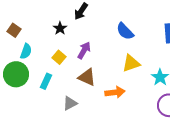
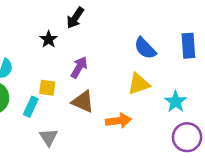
blue semicircle: (125, 31) -> (145, 48), moved
yellow square: (59, 57) -> (47, 88), moved, turned -32
gray triangle: (70, 103) -> (49, 137), moved, turned -35

